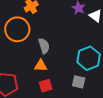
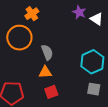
gray square: (79, 82) -> (94, 89), moved

